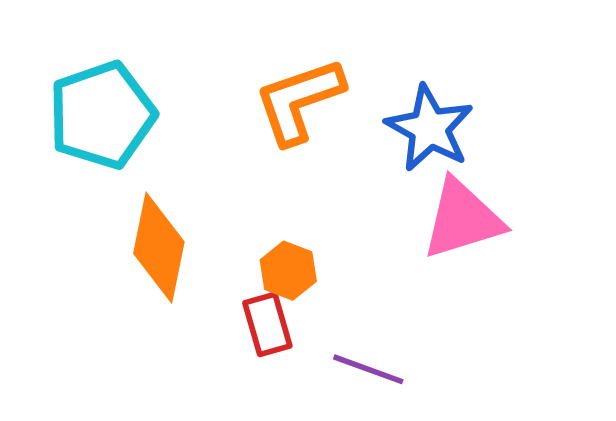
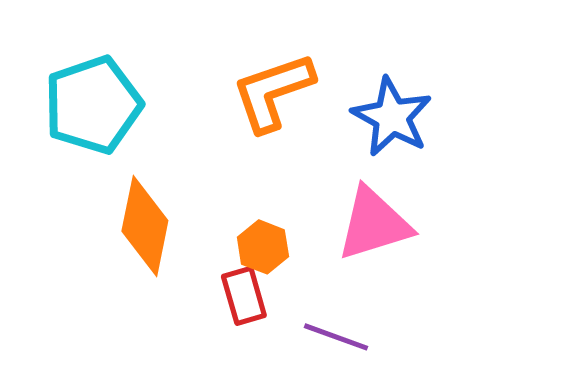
pink triangle: (462, 219) -> (374, 224), moved

